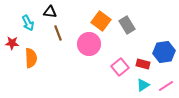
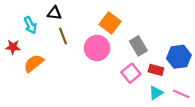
gray rectangle: (127, 25) -> (138, 46), moved
orange semicircle: (31, 58) -> (34, 63), turned -126
pink line: (166, 86) -> (181, 94), turned 56

